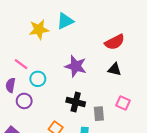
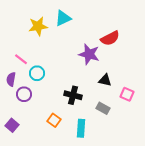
purple star: (76, 66) -> (89, 54), moved
black triangle: (115, 69) -> (105, 80), moved
pink square: (123, 103) -> (127, 94), moved
gray rectangle: (99, 114) -> (103, 108), moved, turned -56

